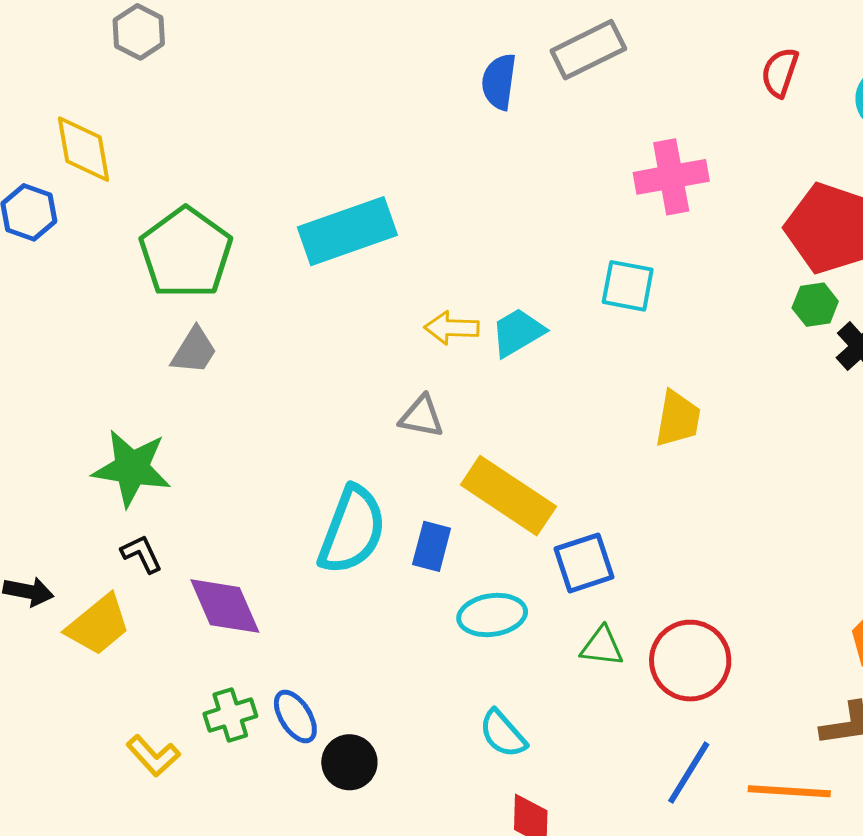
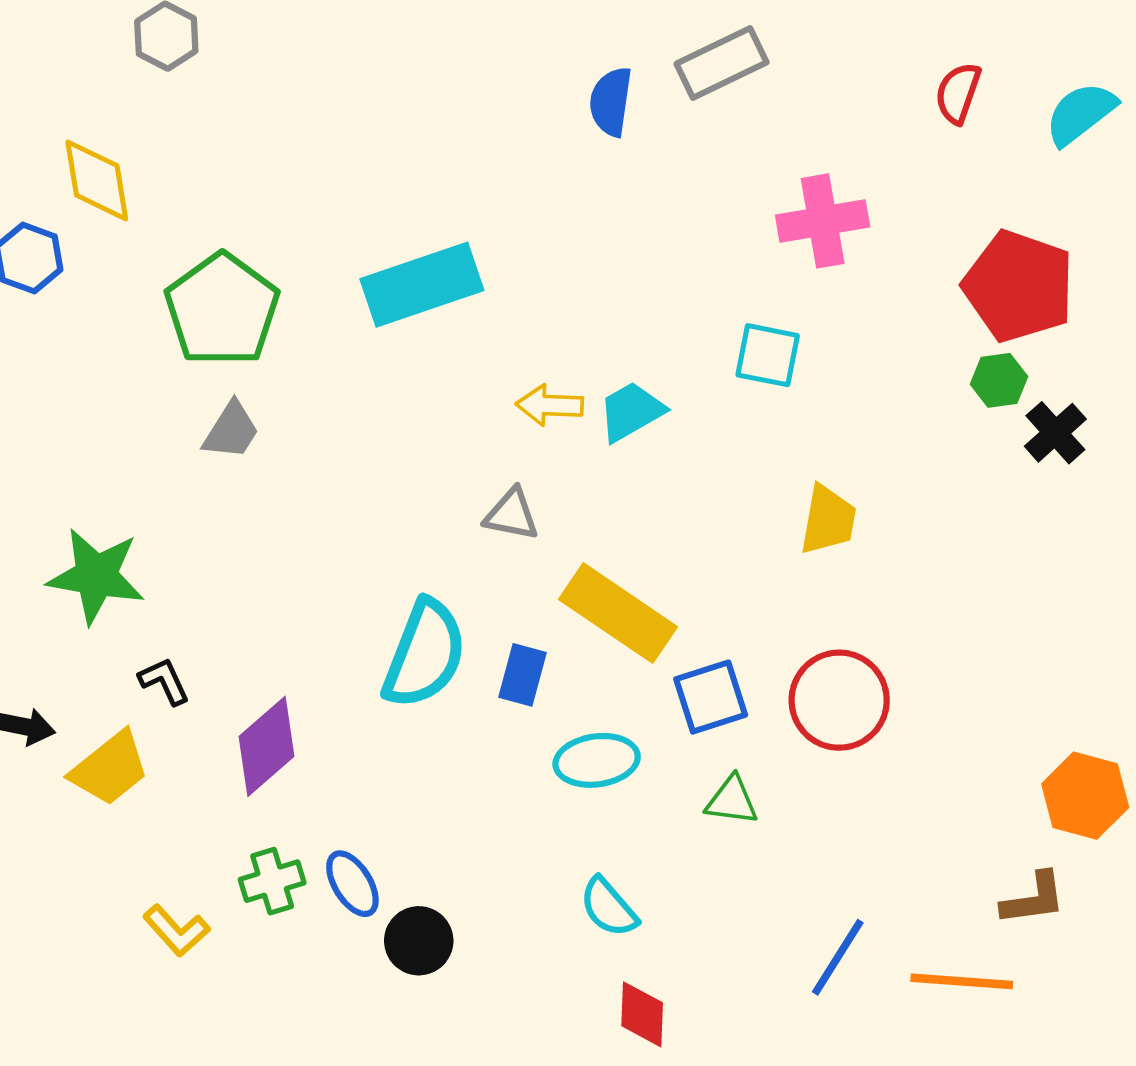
green star: (132, 468) -> (96, 576), moved
purple diamond: (225, 606) -> (266, 746), turned 72
red circle: (690, 661) -> (839, 700), moved

